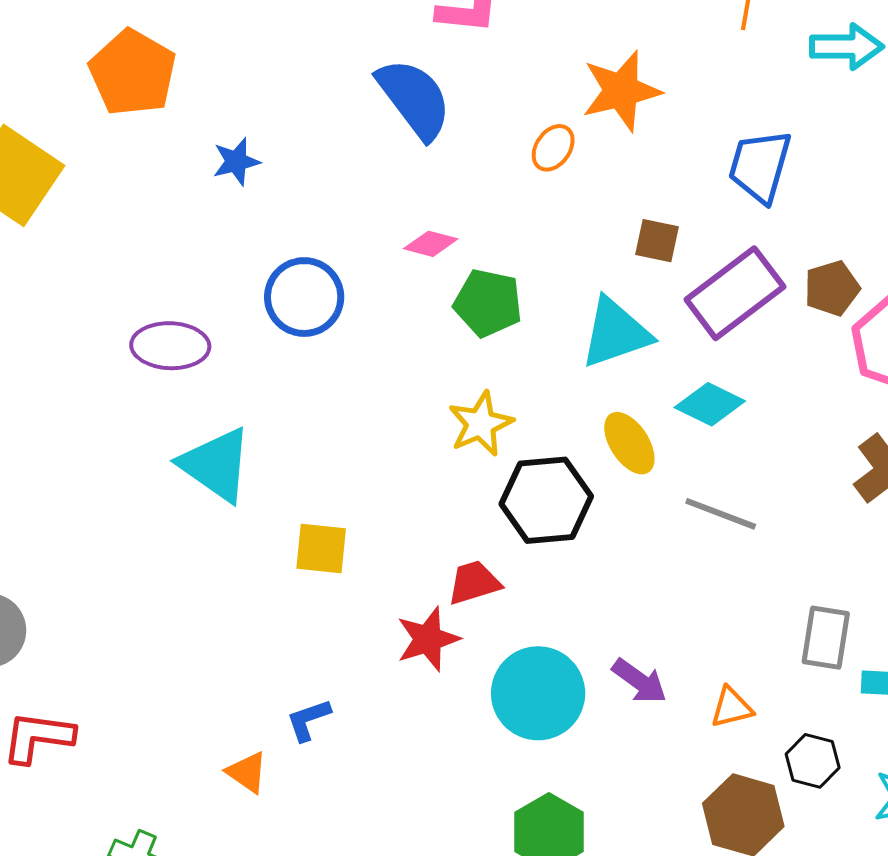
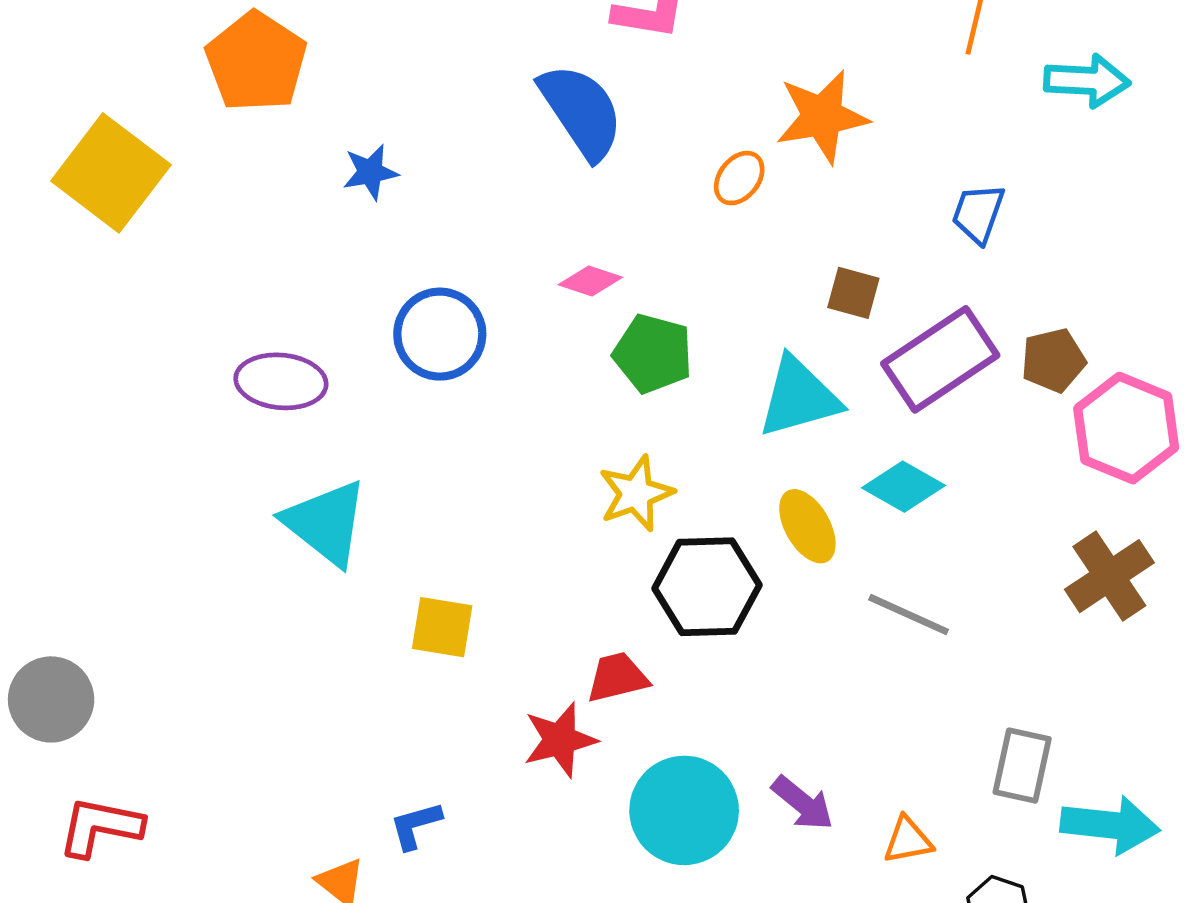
blue trapezoid: (760, 166) -> (978, 213), size x0.7

